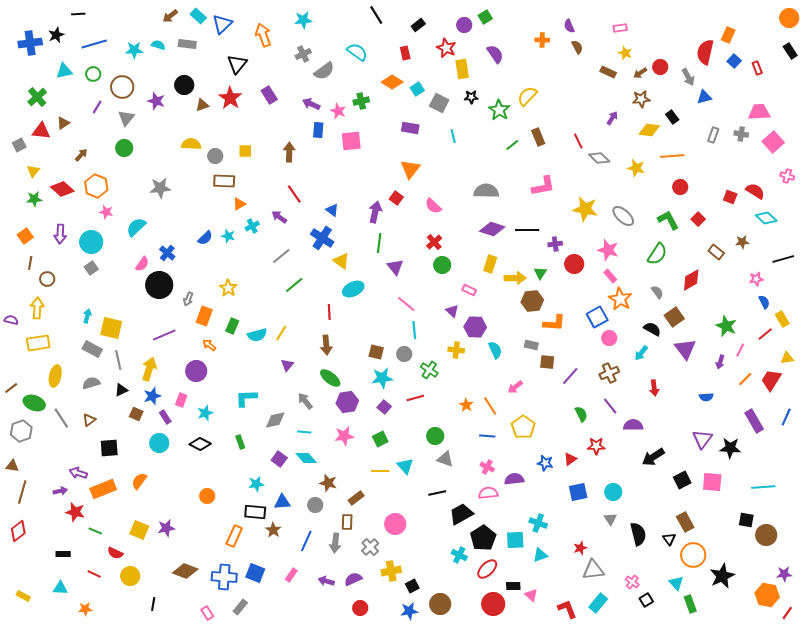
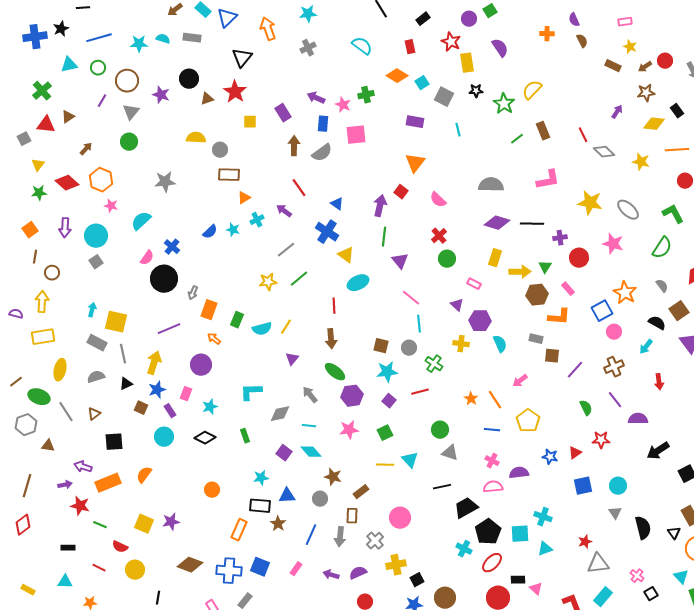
gray semicircle: (324, 71) -> (322, 153), moved
purple rectangle: (269, 95) -> (283, 113), moved
yellow square: (245, 151) -> (250, 122), moved
pink rectangle: (610, 276) -> (568, 289), moved
yellow star: (228, 288) -> (268, 282), moved, turned 30
brown triangle: (12, 466) -> (48, 446), moved

